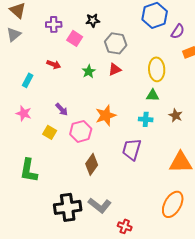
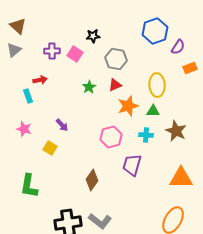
purple cross: (54, 24) -> (52, 51), moved
red arrow: (54, 64) -> (40, 80), moved, turned -32
cyan rectangle: (28, 80) -> (28, 96), turned -48
orange star: (106, 115) -> (128, 106), moved
brown star: (176, 115) -> (176, 131), size x1.5
pink hexagon: (81, 131) -> (111, 137), moved

